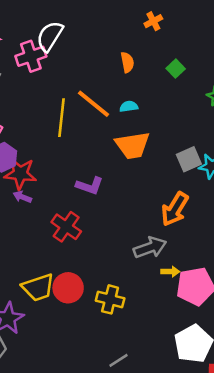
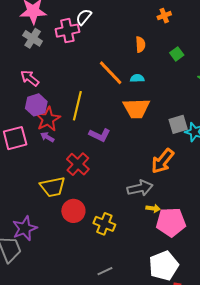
white semicircle: (50, 36) -> (84, 17), size x0.7
yellow line: (61, 118) -> (77, 106), moved
red star: (20, 174) -> (48, 119), turned 30
yellow trapezoid: (38, 287) -> (53, 187), moved

